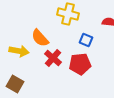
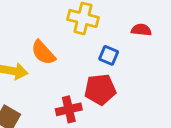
red cross: (53, 58) -> (69, 109), moved, turned 36

